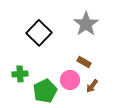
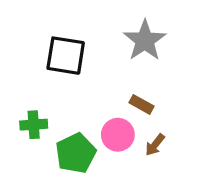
black square: (39, 33) -> (66, 56), turned -35

